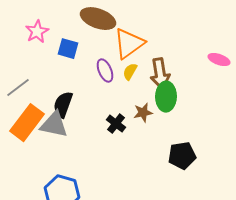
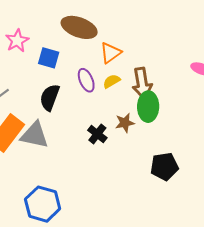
orange triangle: (129, 44) -> (111, 53), size x0.7
yellow semicircle: (130, 72) -> (112, 81), turned 30
black semicircle: (63, 105) -> (50, 97), moved

